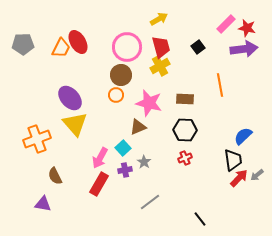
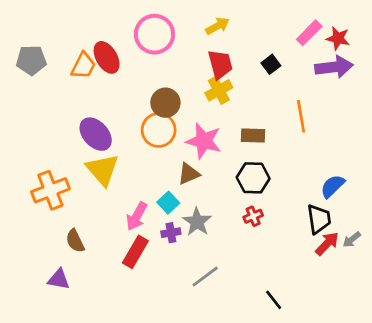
pink circle: (127, 47) -> (155, 34), moved
orange circle: (116, 95) -> (159, 130), size x1.6
gray star: (144, 162) -> (197, 222), size x1.5

